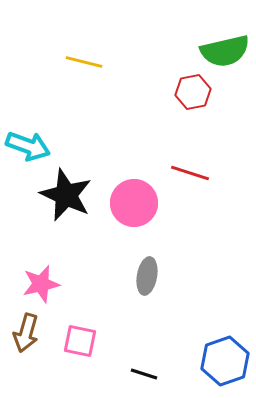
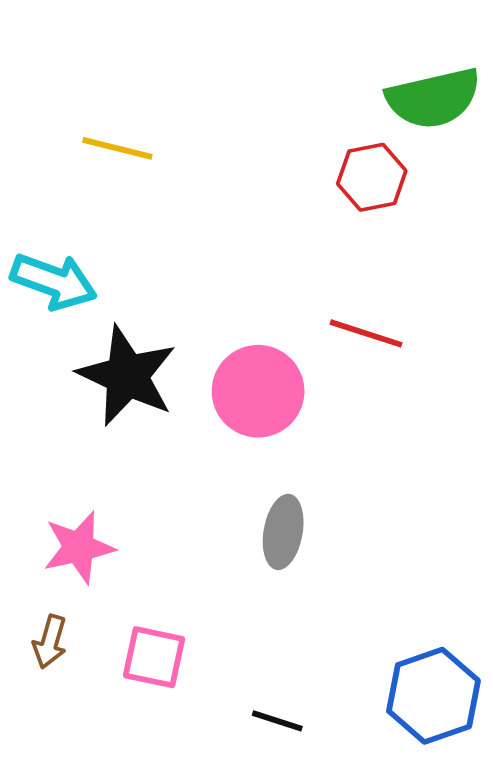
yellow line: (84, 62) -> (117, 148), moved
brown arrow: (26, 333) -> (50, 642), size x0.7

